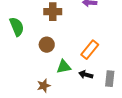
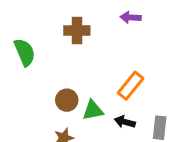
brown circle: (47, 45) -> (67, 100), moved

